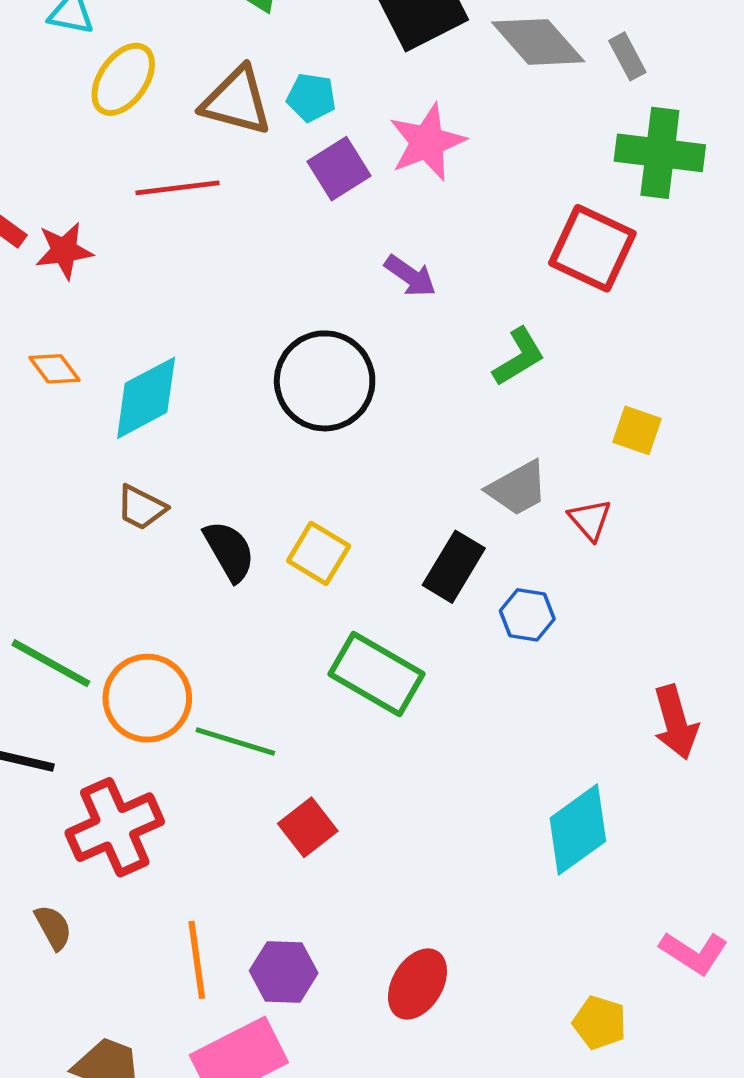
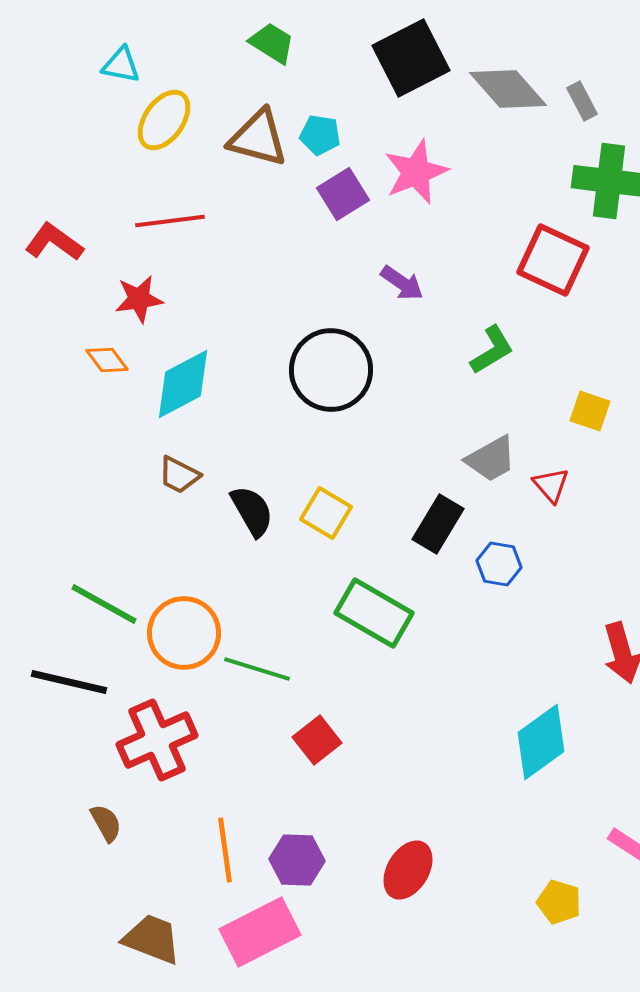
red line: (177, 188) -> (170, 221), moved
red star: (64, 251) -> (139, 299), moved

